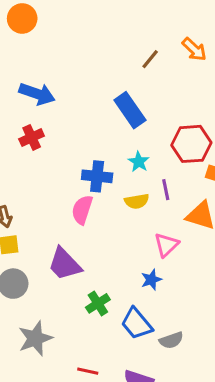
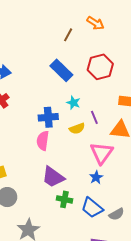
red hexagon: (191, 144) -> (100, 67), moved
pink triangle: (166, 245) -> (102, 153), size x1.4
purple trapezoid: (65, 264) -> (53, 177), moved
green cross: (98, 303) -> (64, 199), turned -35

